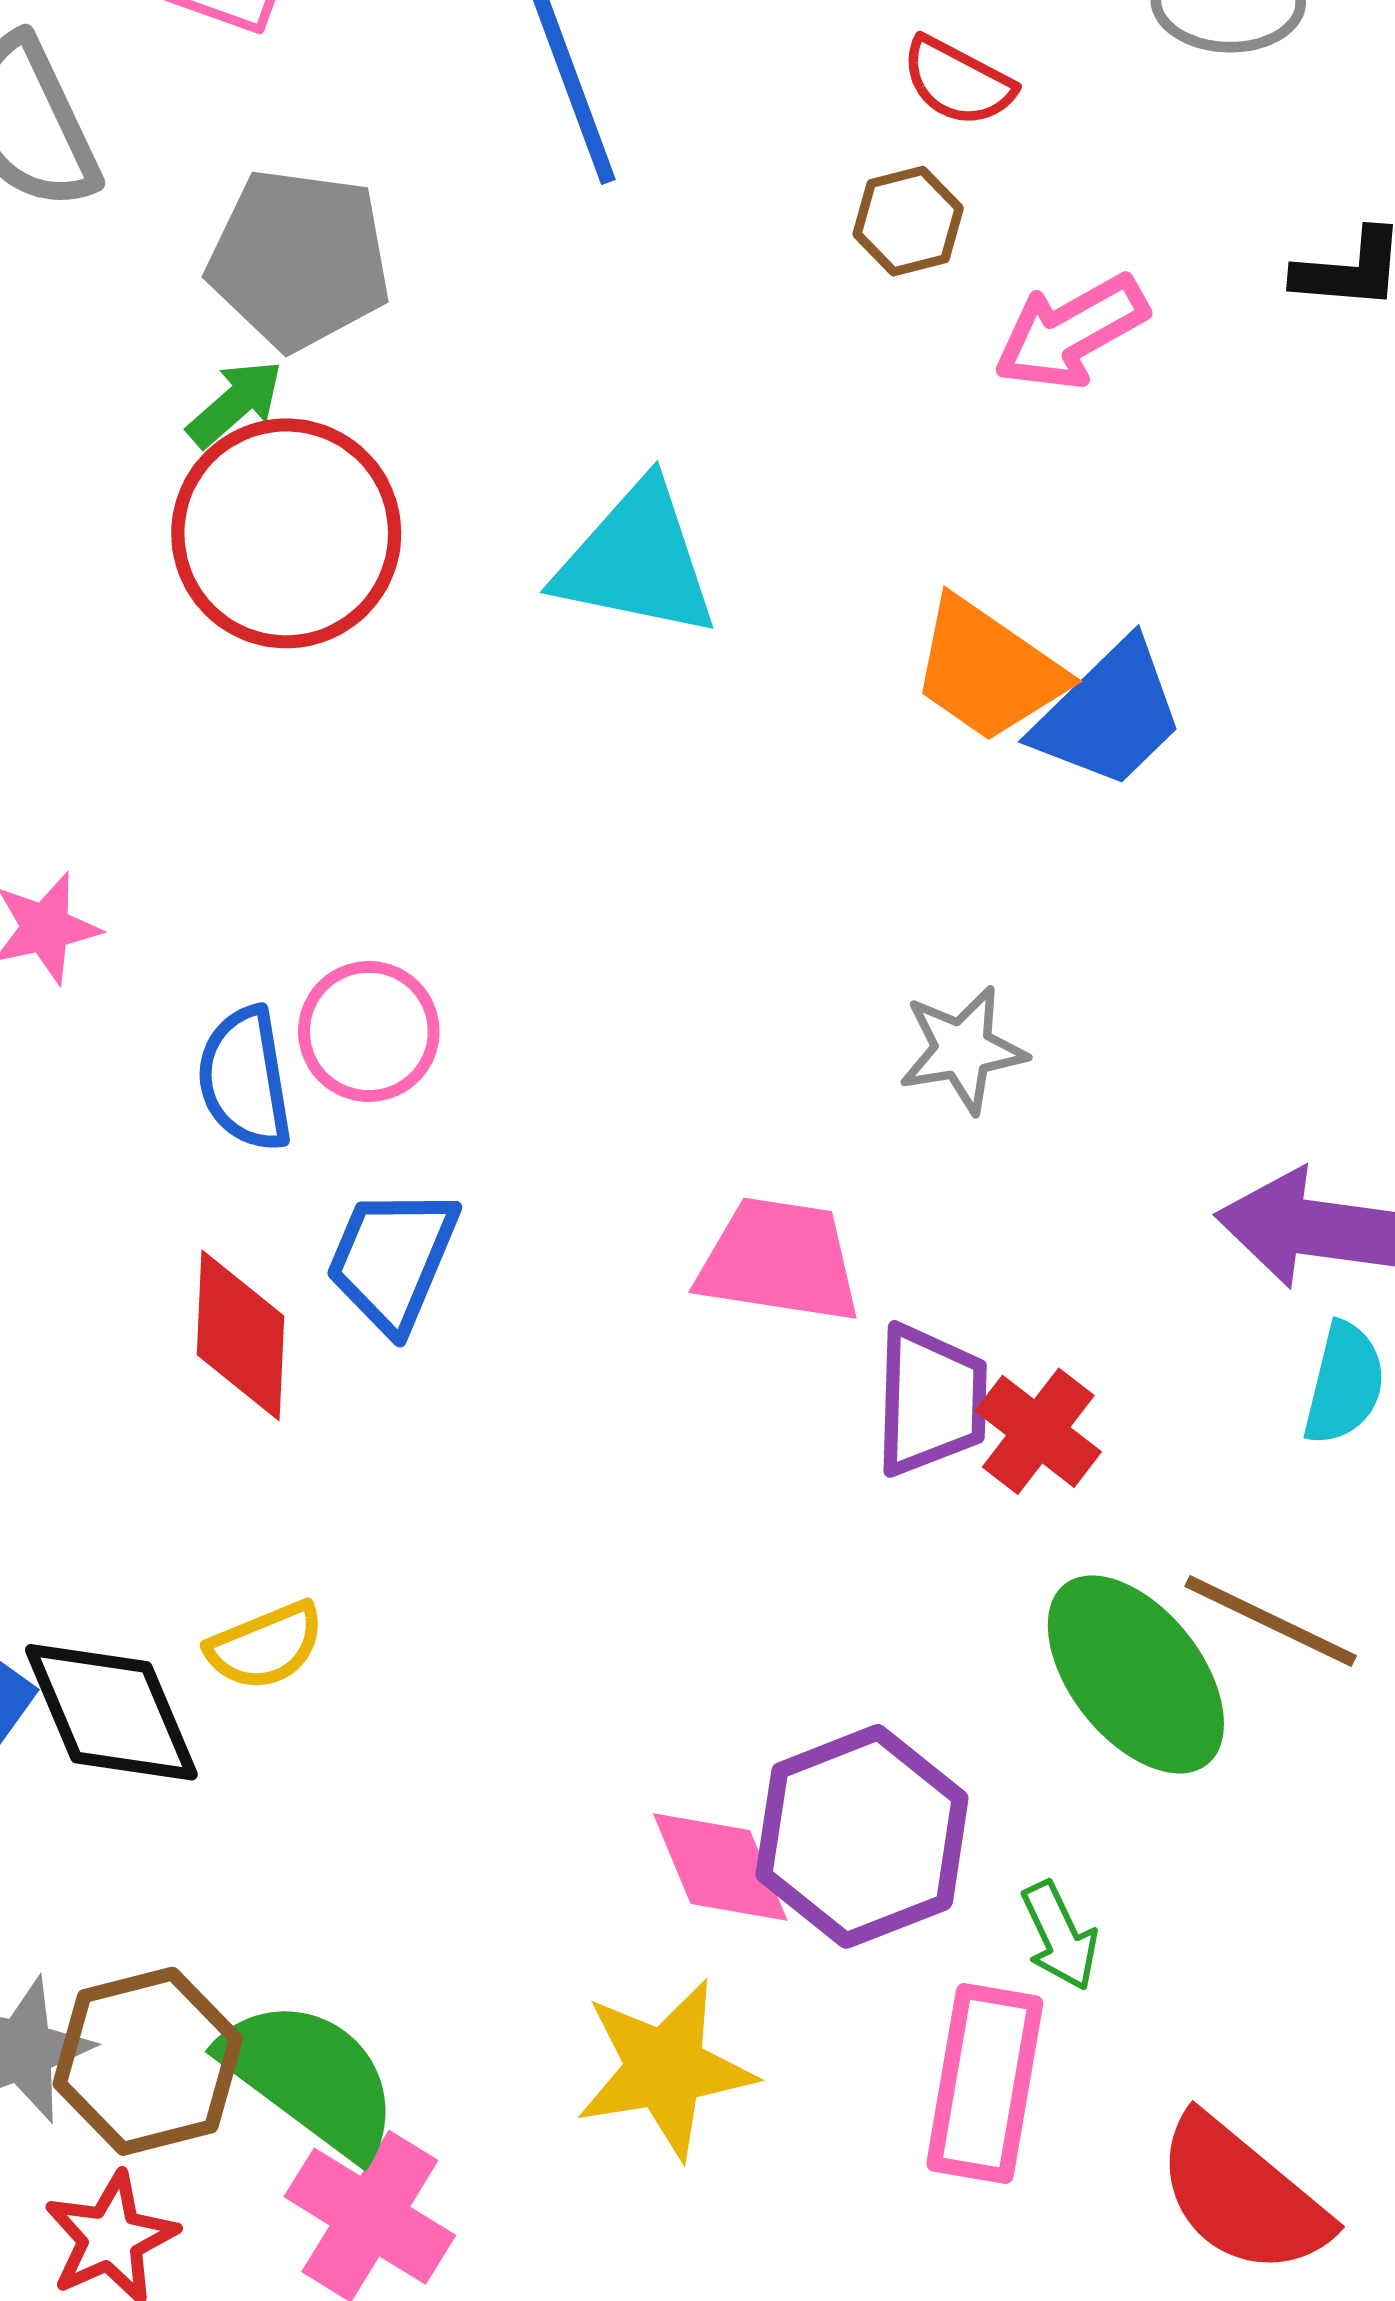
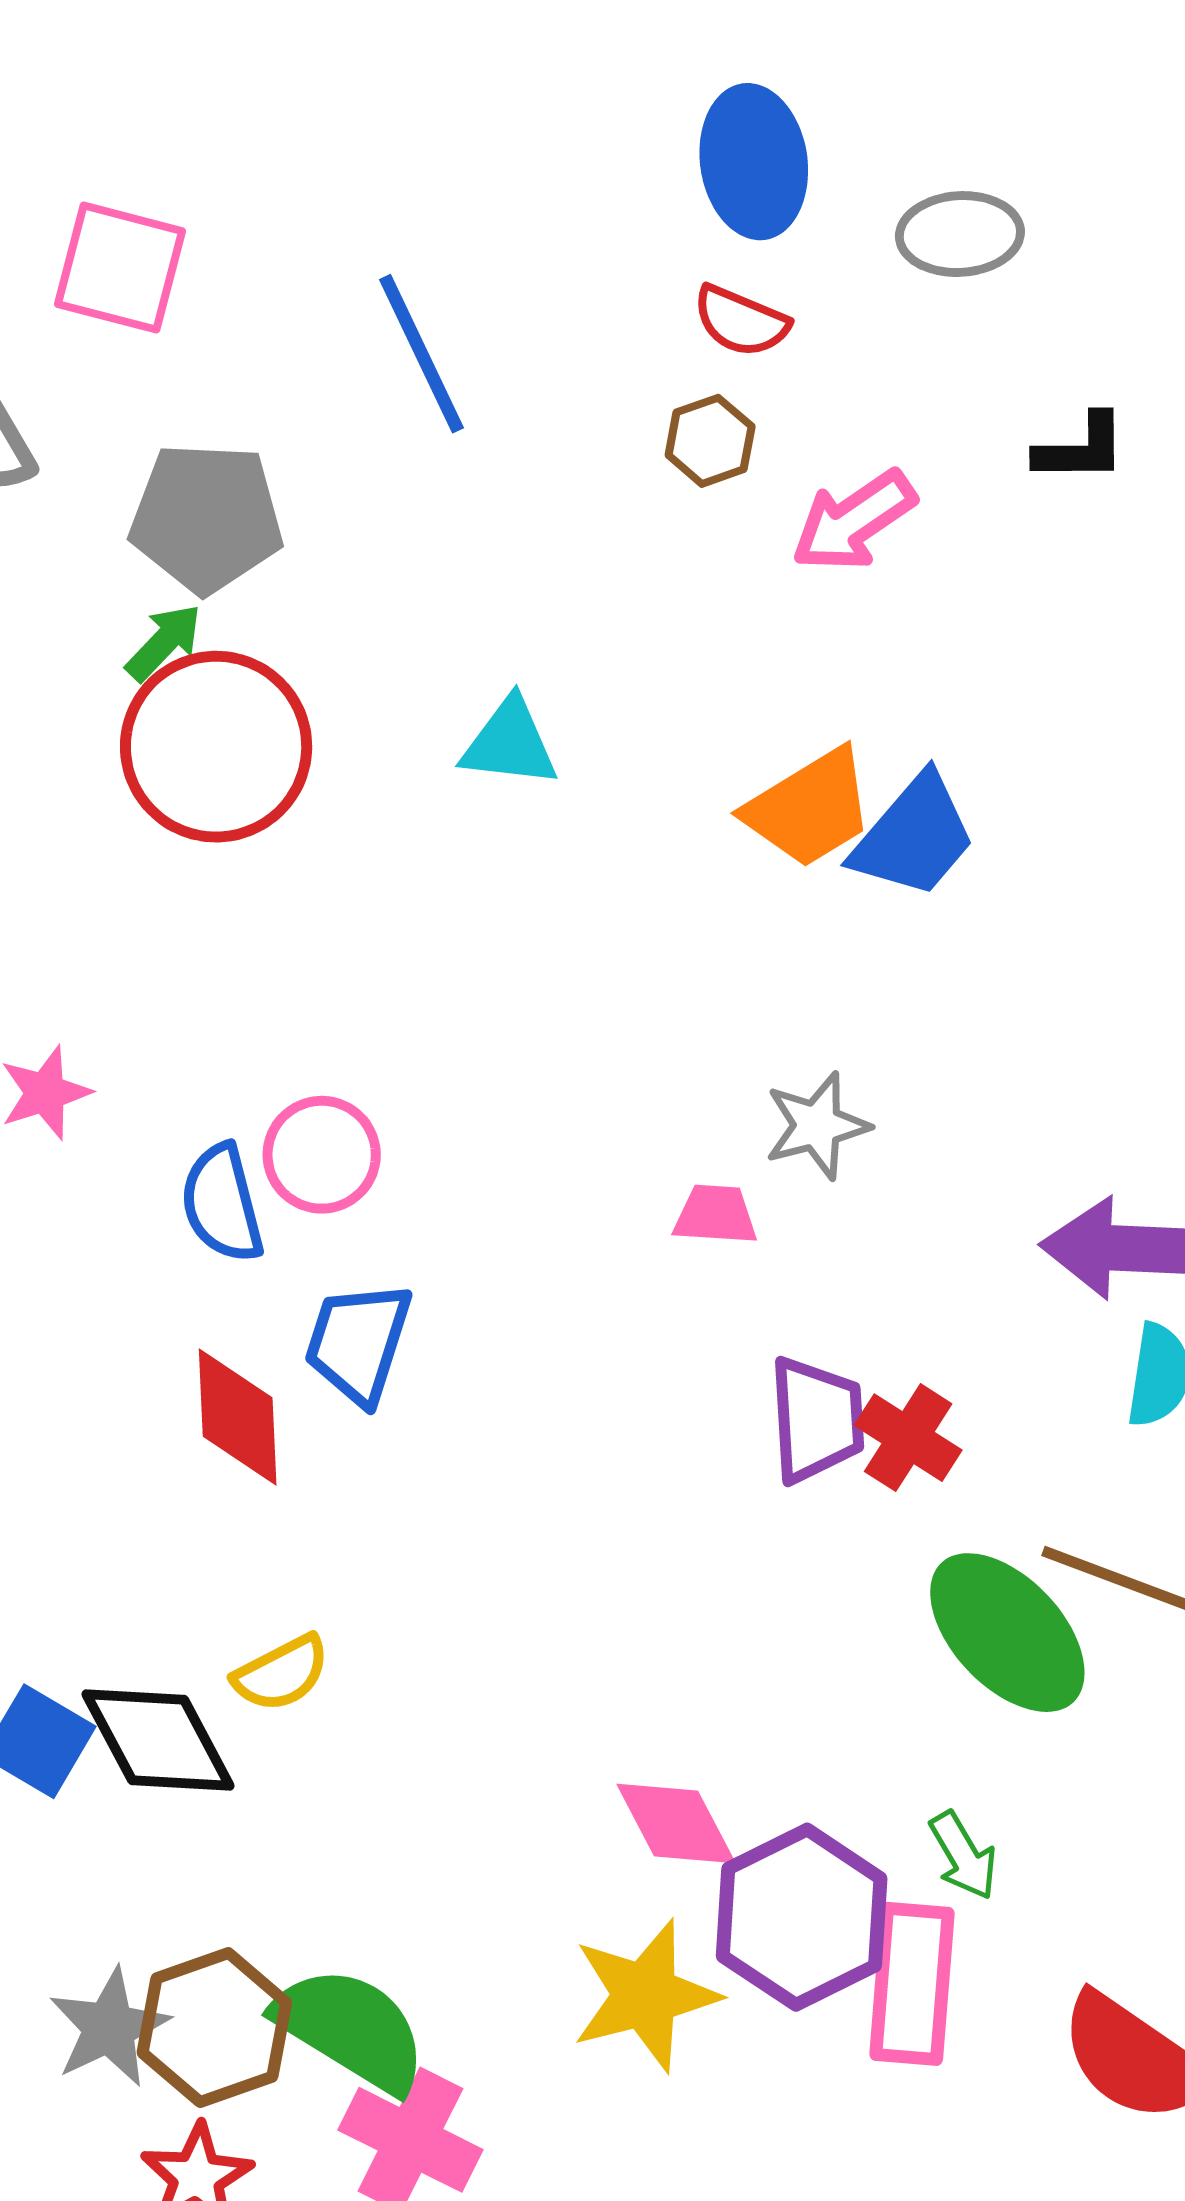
cyan triangle: (637, 560) -> (510, 743), size x0.7
orange trapezoid: (988, 670) -> (810, 808), turned -61
pink trapezoid: (779, 1260) -> (715, 1215), moved, size x0.6
purple hexagon: (862, 1836) -> (802, 1917), moved

